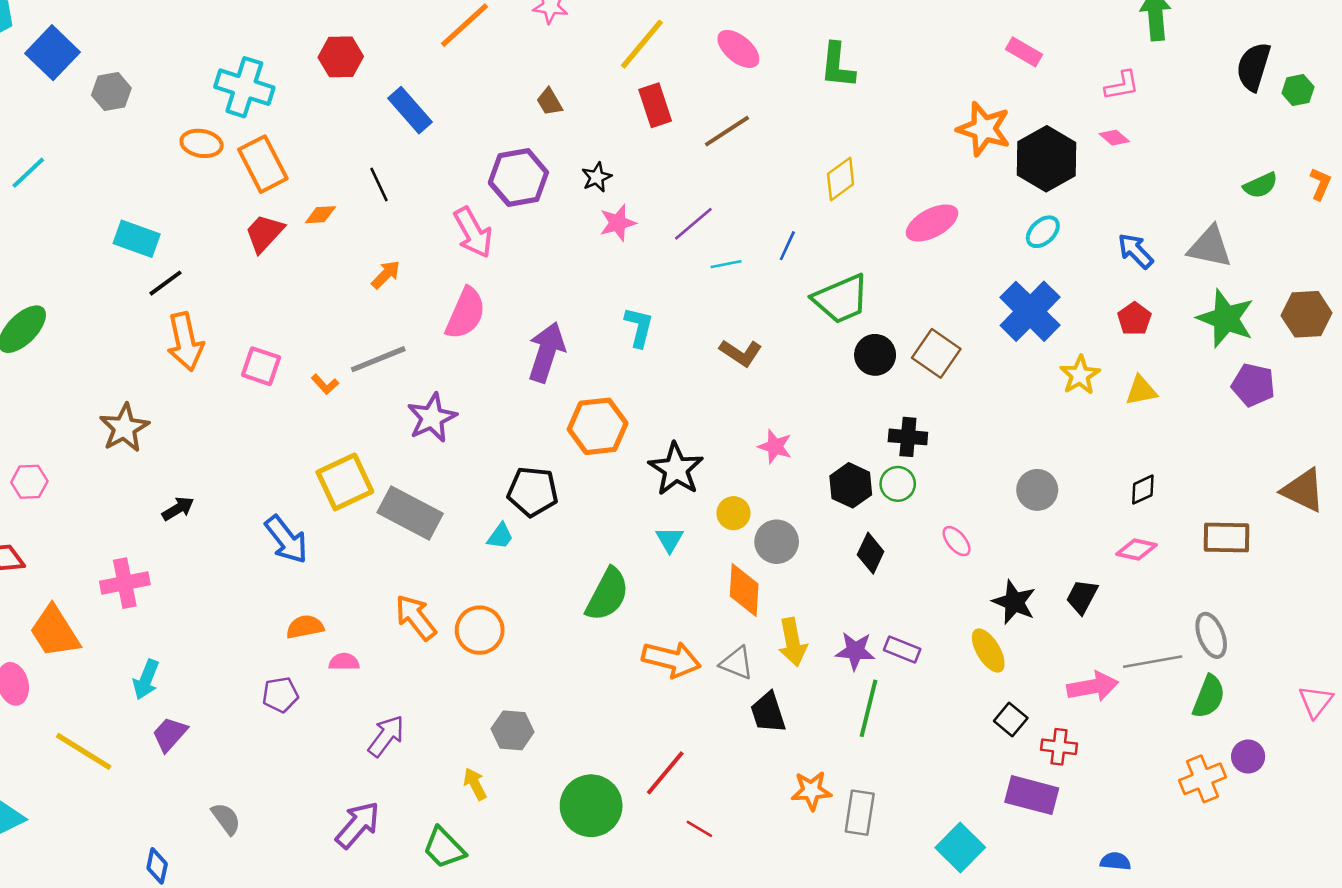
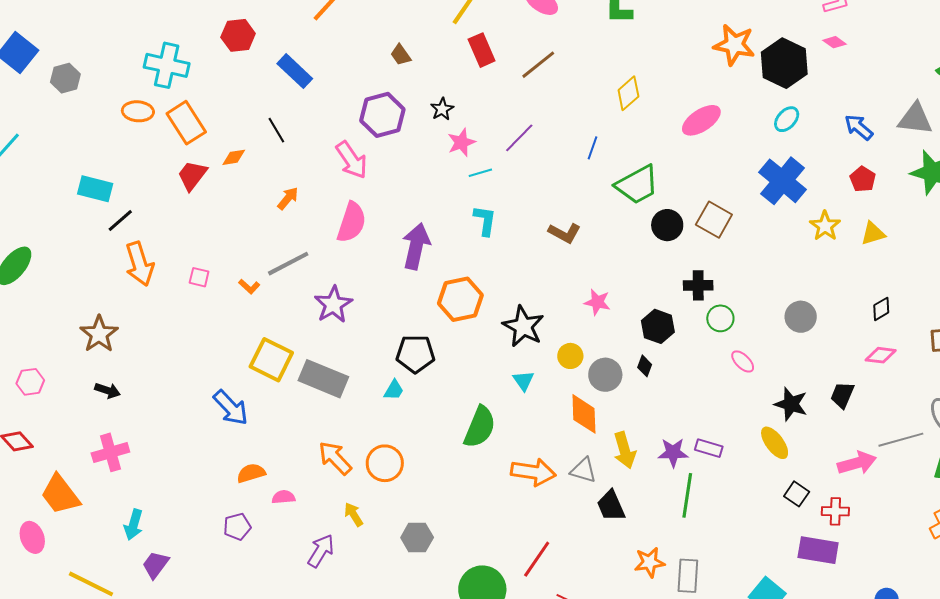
cyan line: (726, 264) -> (480, 173), moved
pink square: (261, 366) -> (199, 277), size x0.7
yellow square: (345, 482) -> (271, 360), turned -33
green circle: (898, 484) -> (720, 318), moved
black arrow: (178, 509) -> (108, 390), moved, turned 55
black diamond: (871, 553) -> (645, 366), moved, size x0.7
yellow arrow: (475, 784) -> (354, 514), moved

